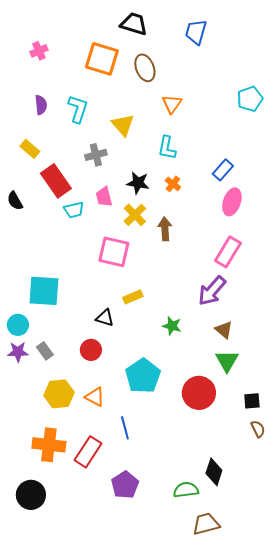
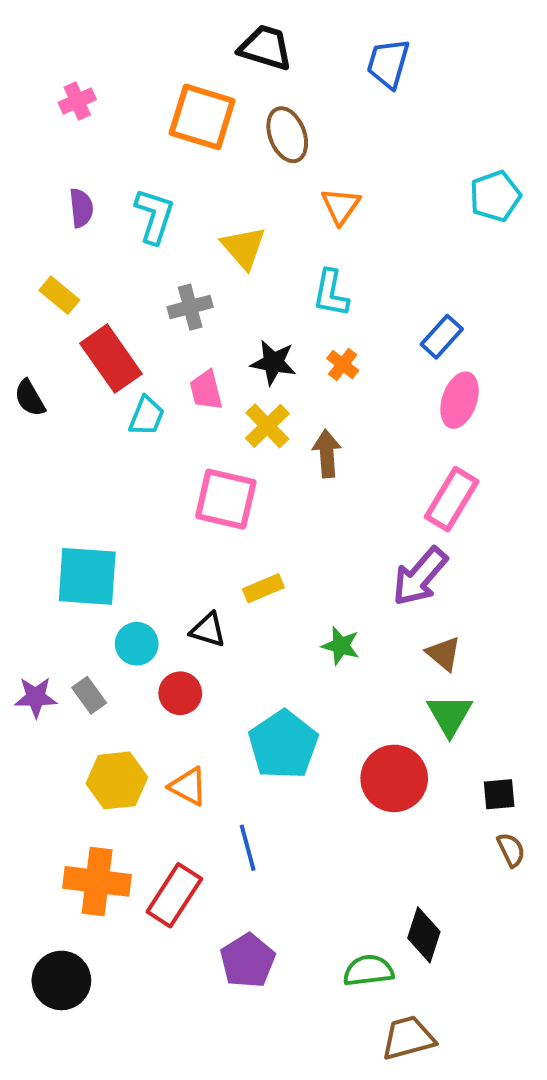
cyan trapezoid: (74, 210) -> (147, 416), turned -55
cyan circle: (18, 325) -> (137, 644), moved

